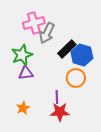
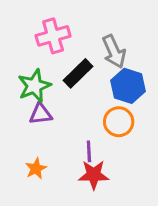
gray arrow: (47, 33) -> (114, 52), moved, turned -50
black rectangle: (67, 49) -> (78, 73), moved

